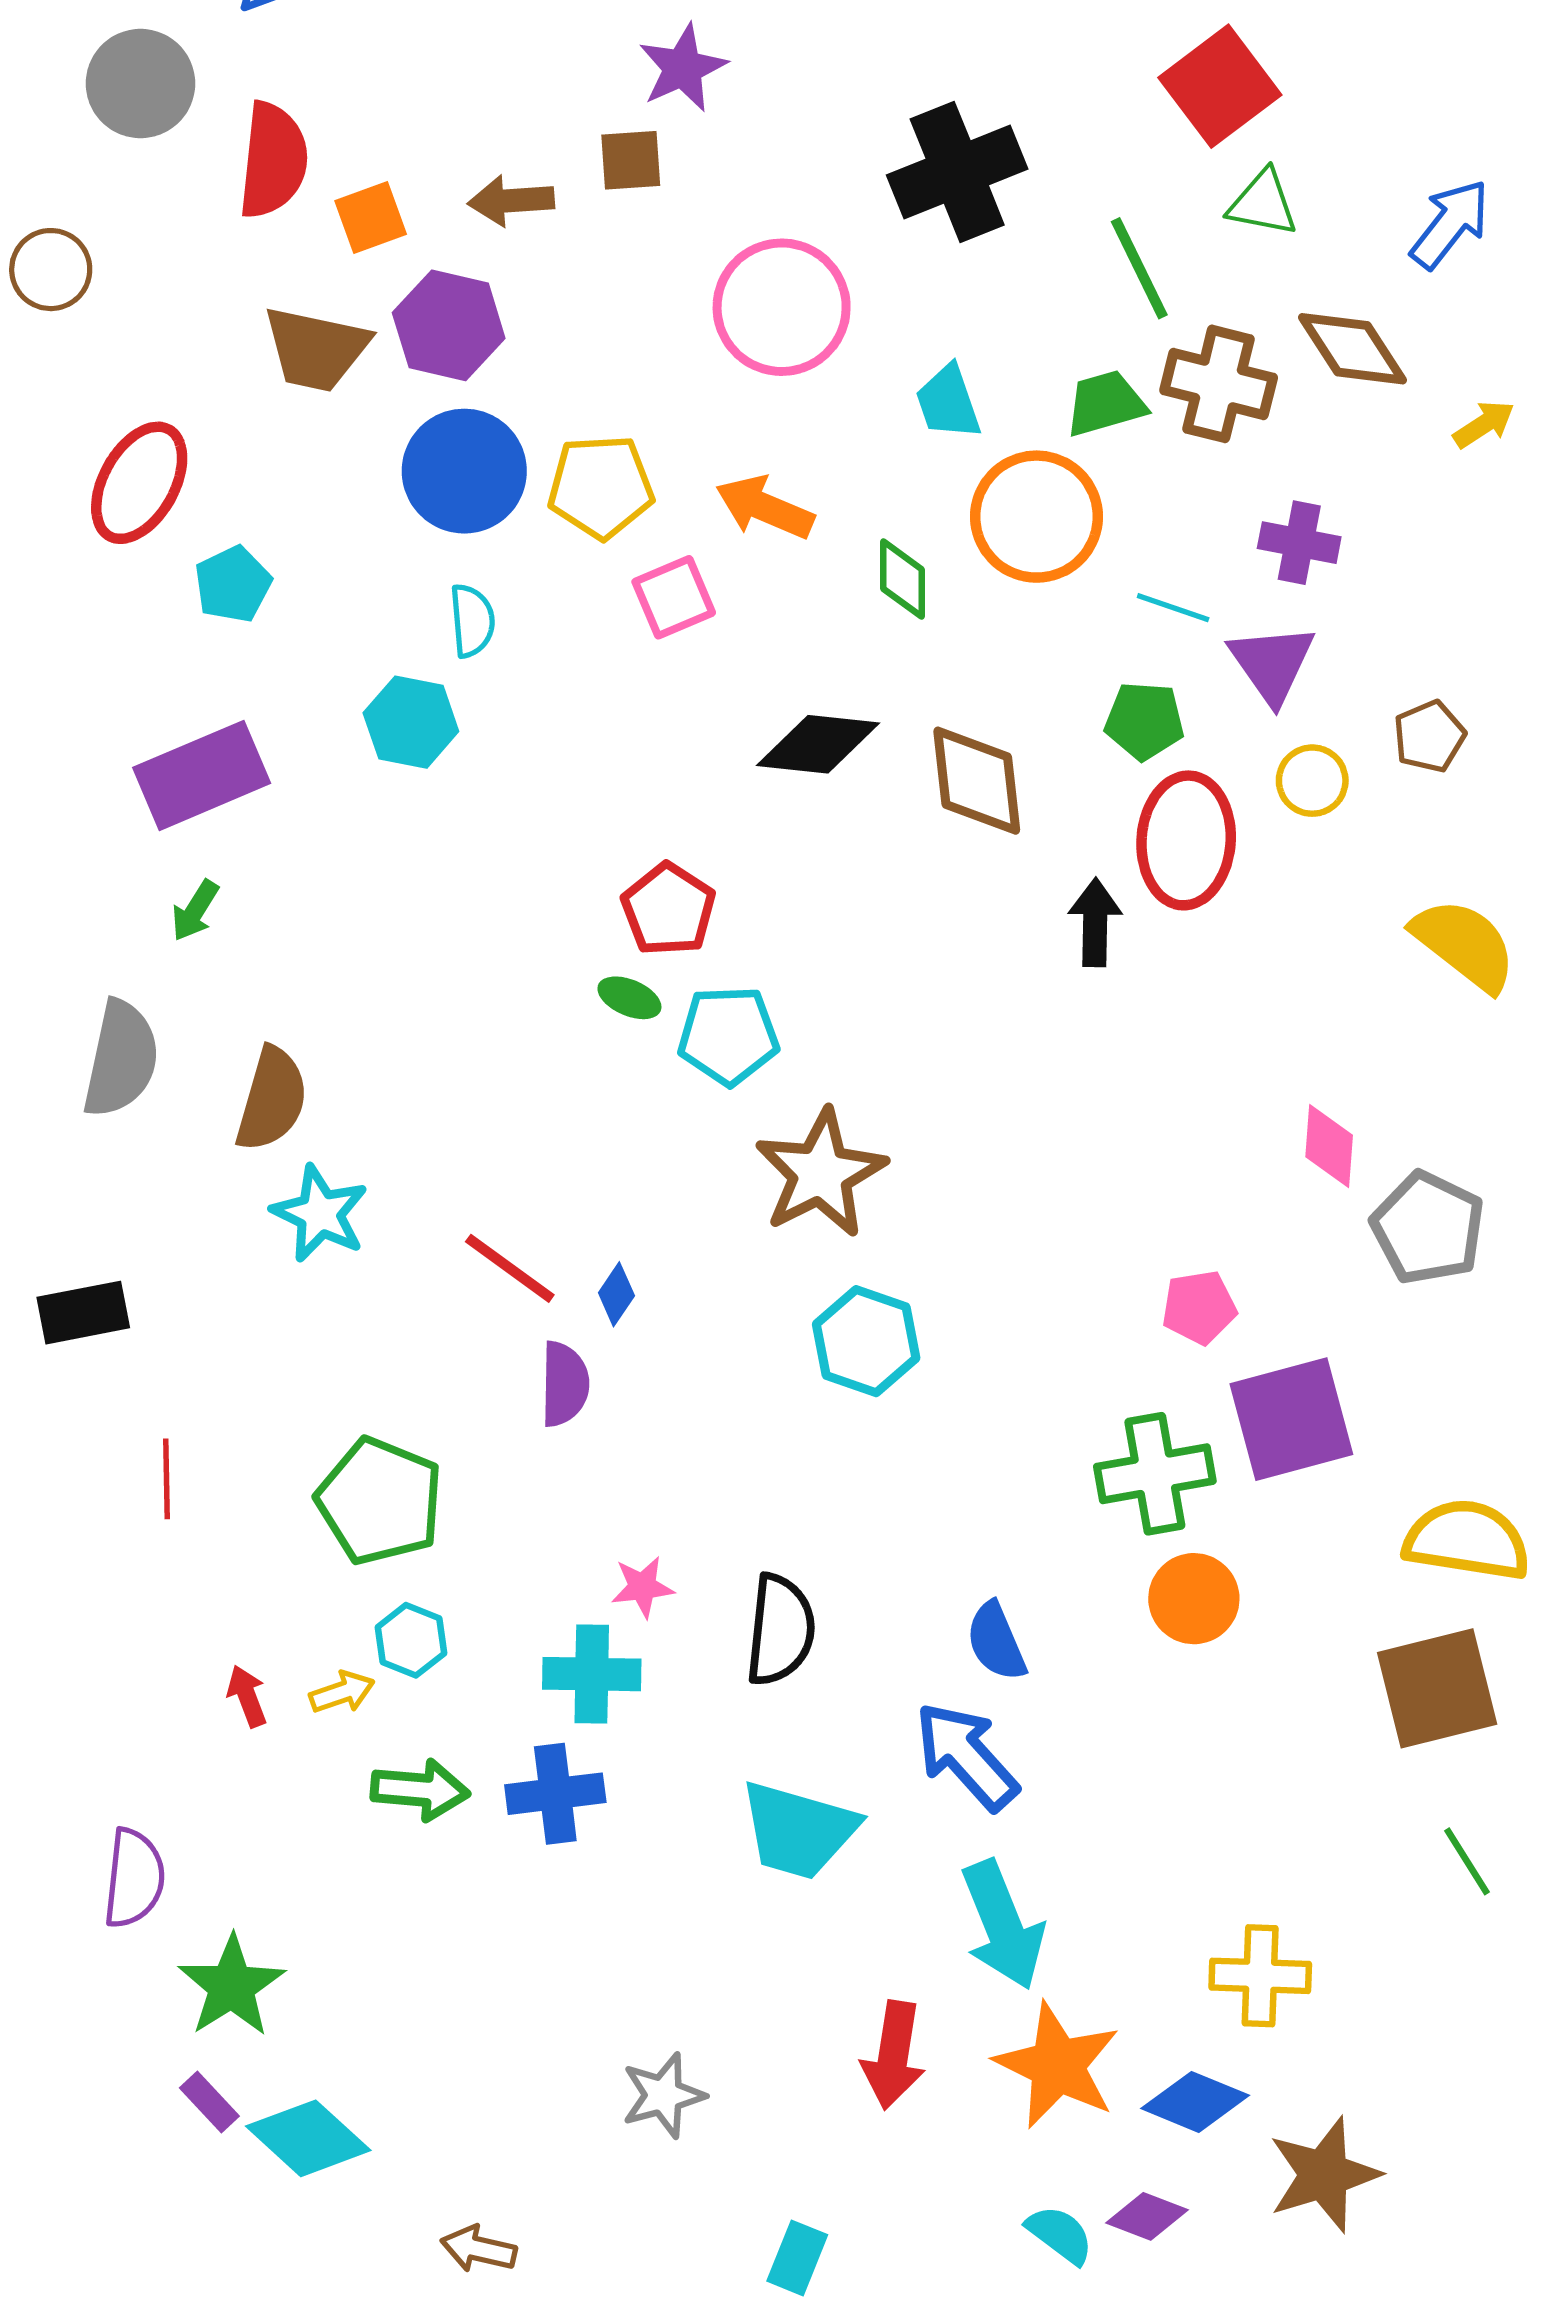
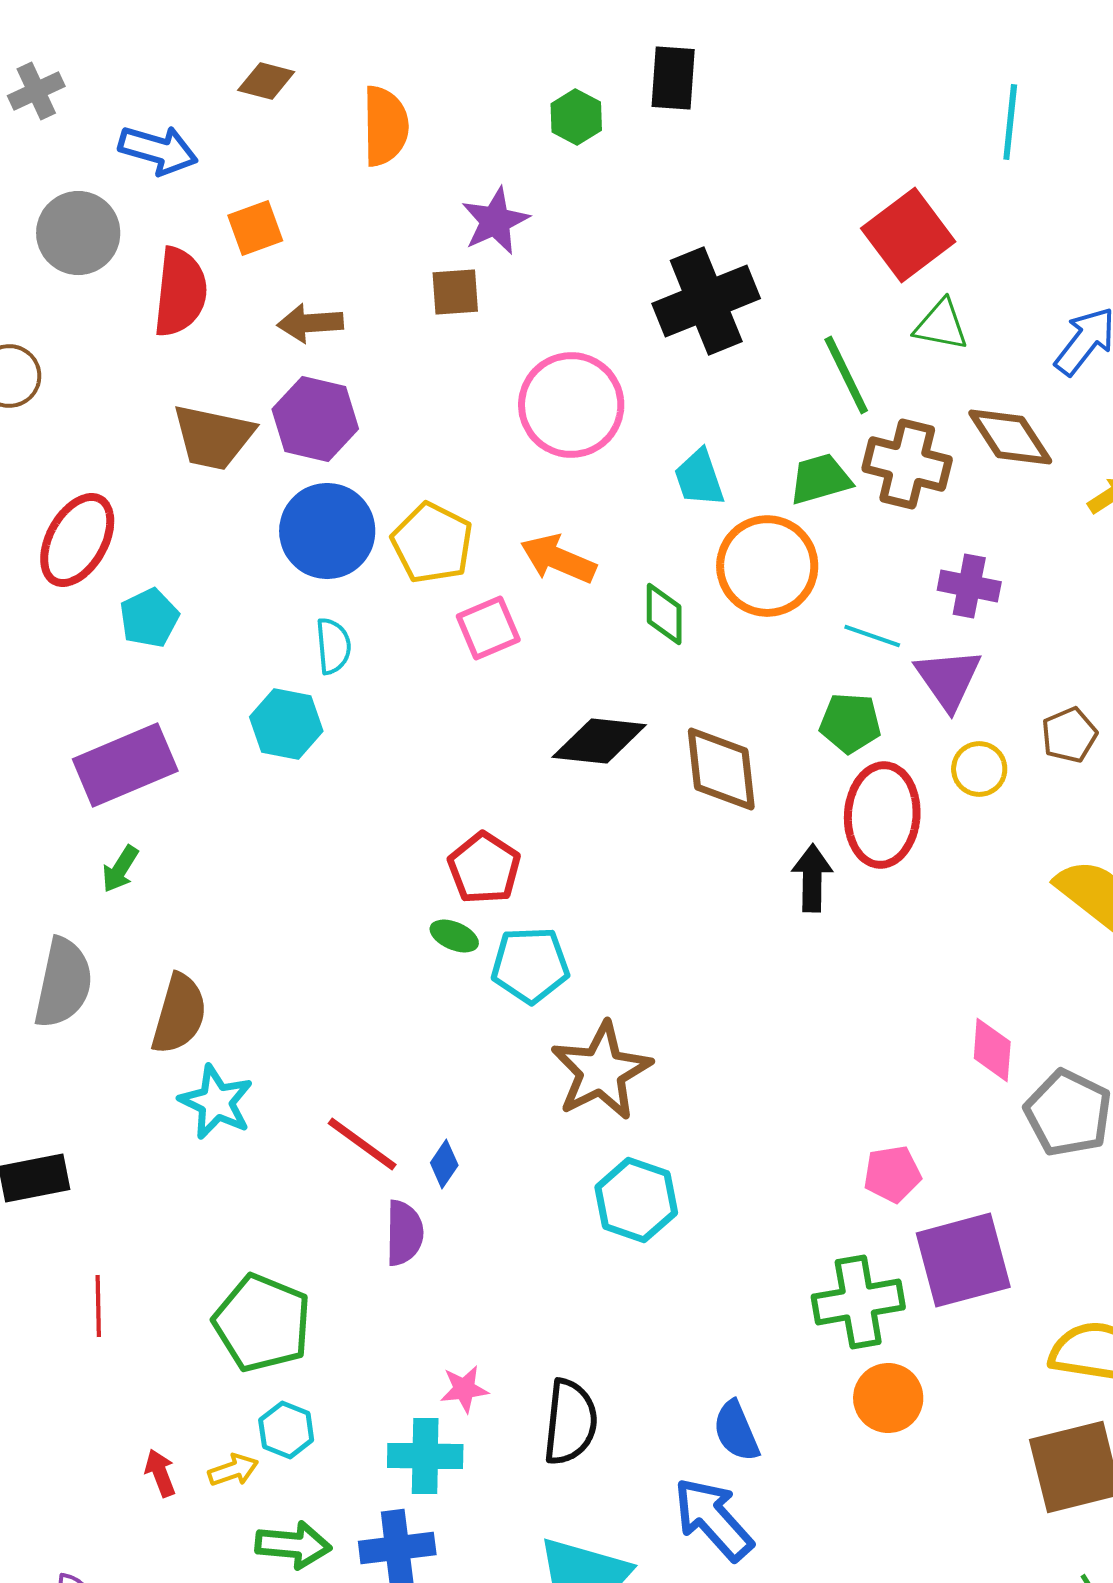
brown arrow: (511, 201) -> (310, 323), moved
orange square: (371, 217) -> (255, 228), moved
yellow pentagon: (601, 487) -> (432, 543), turned 30

